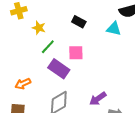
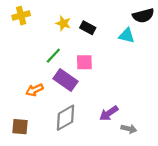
yellow star: (39, 28) -> (63, 23), moved
orange arrow: (23, 84) -> (34, 90), moved

